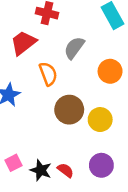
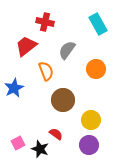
yellow circle: (100, 120) -> (91, 120), moved
red semicircle: (65, 170) -> (56, 134), moved

